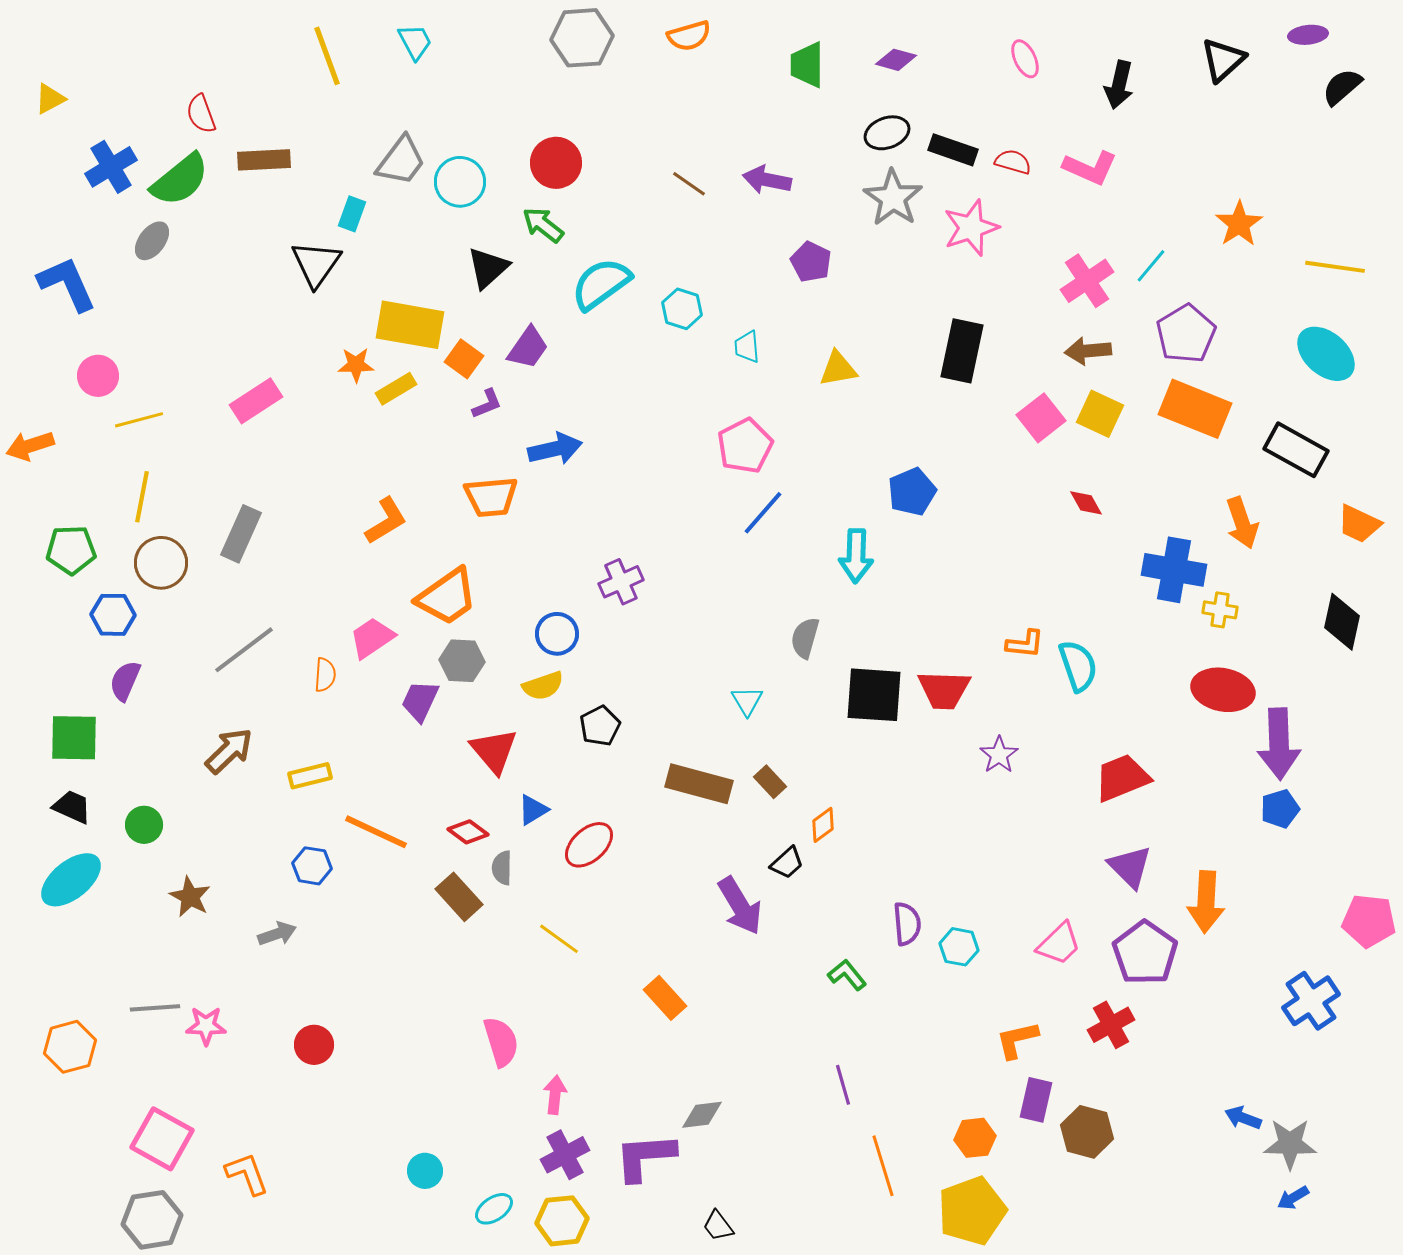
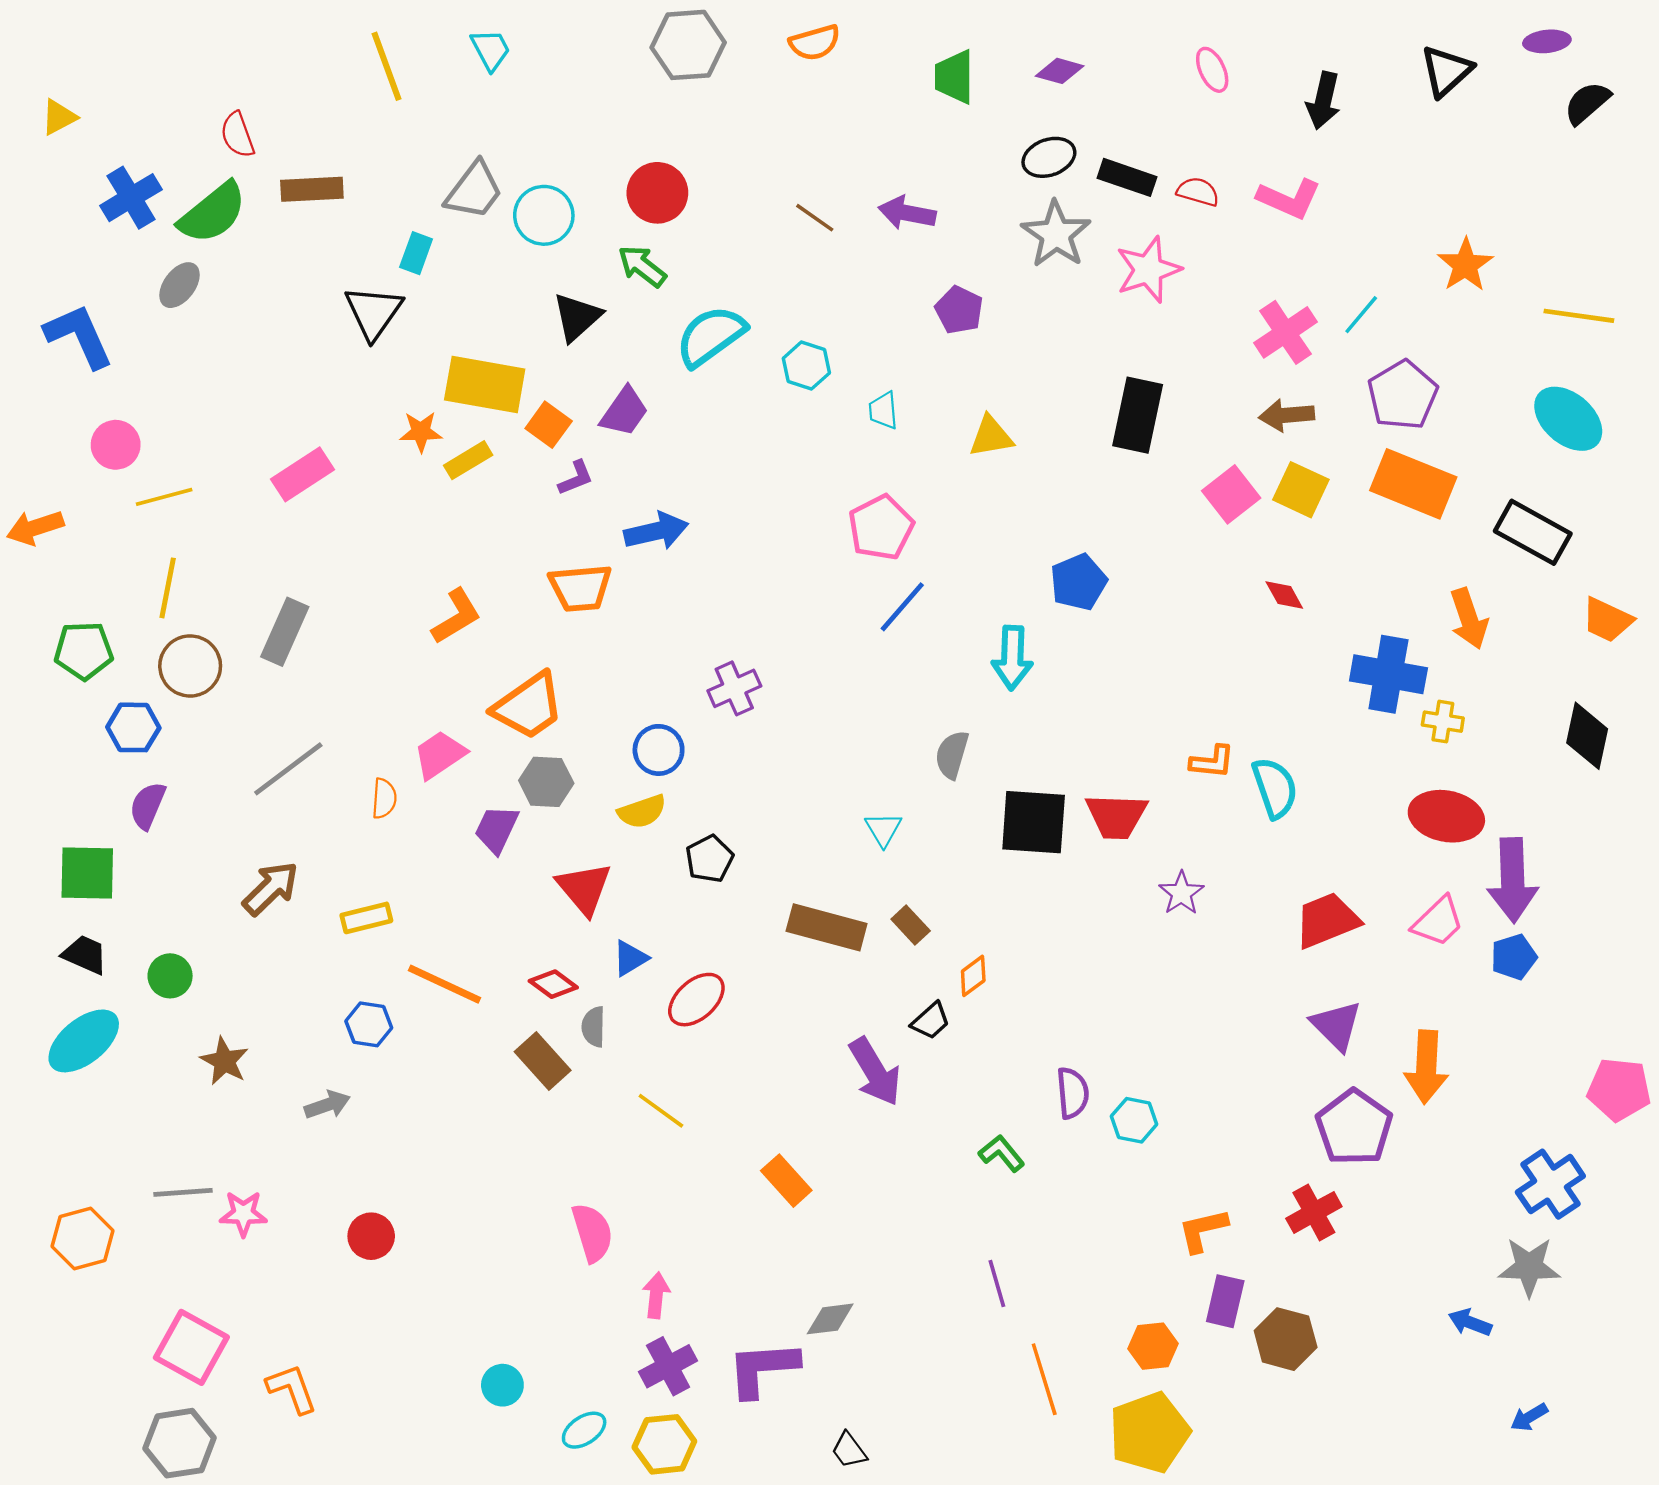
pink trapezoid: (1059, 944) -> (1438, 921), moved
gray star: (1290, 1144) -> (1529, 1267), moved

